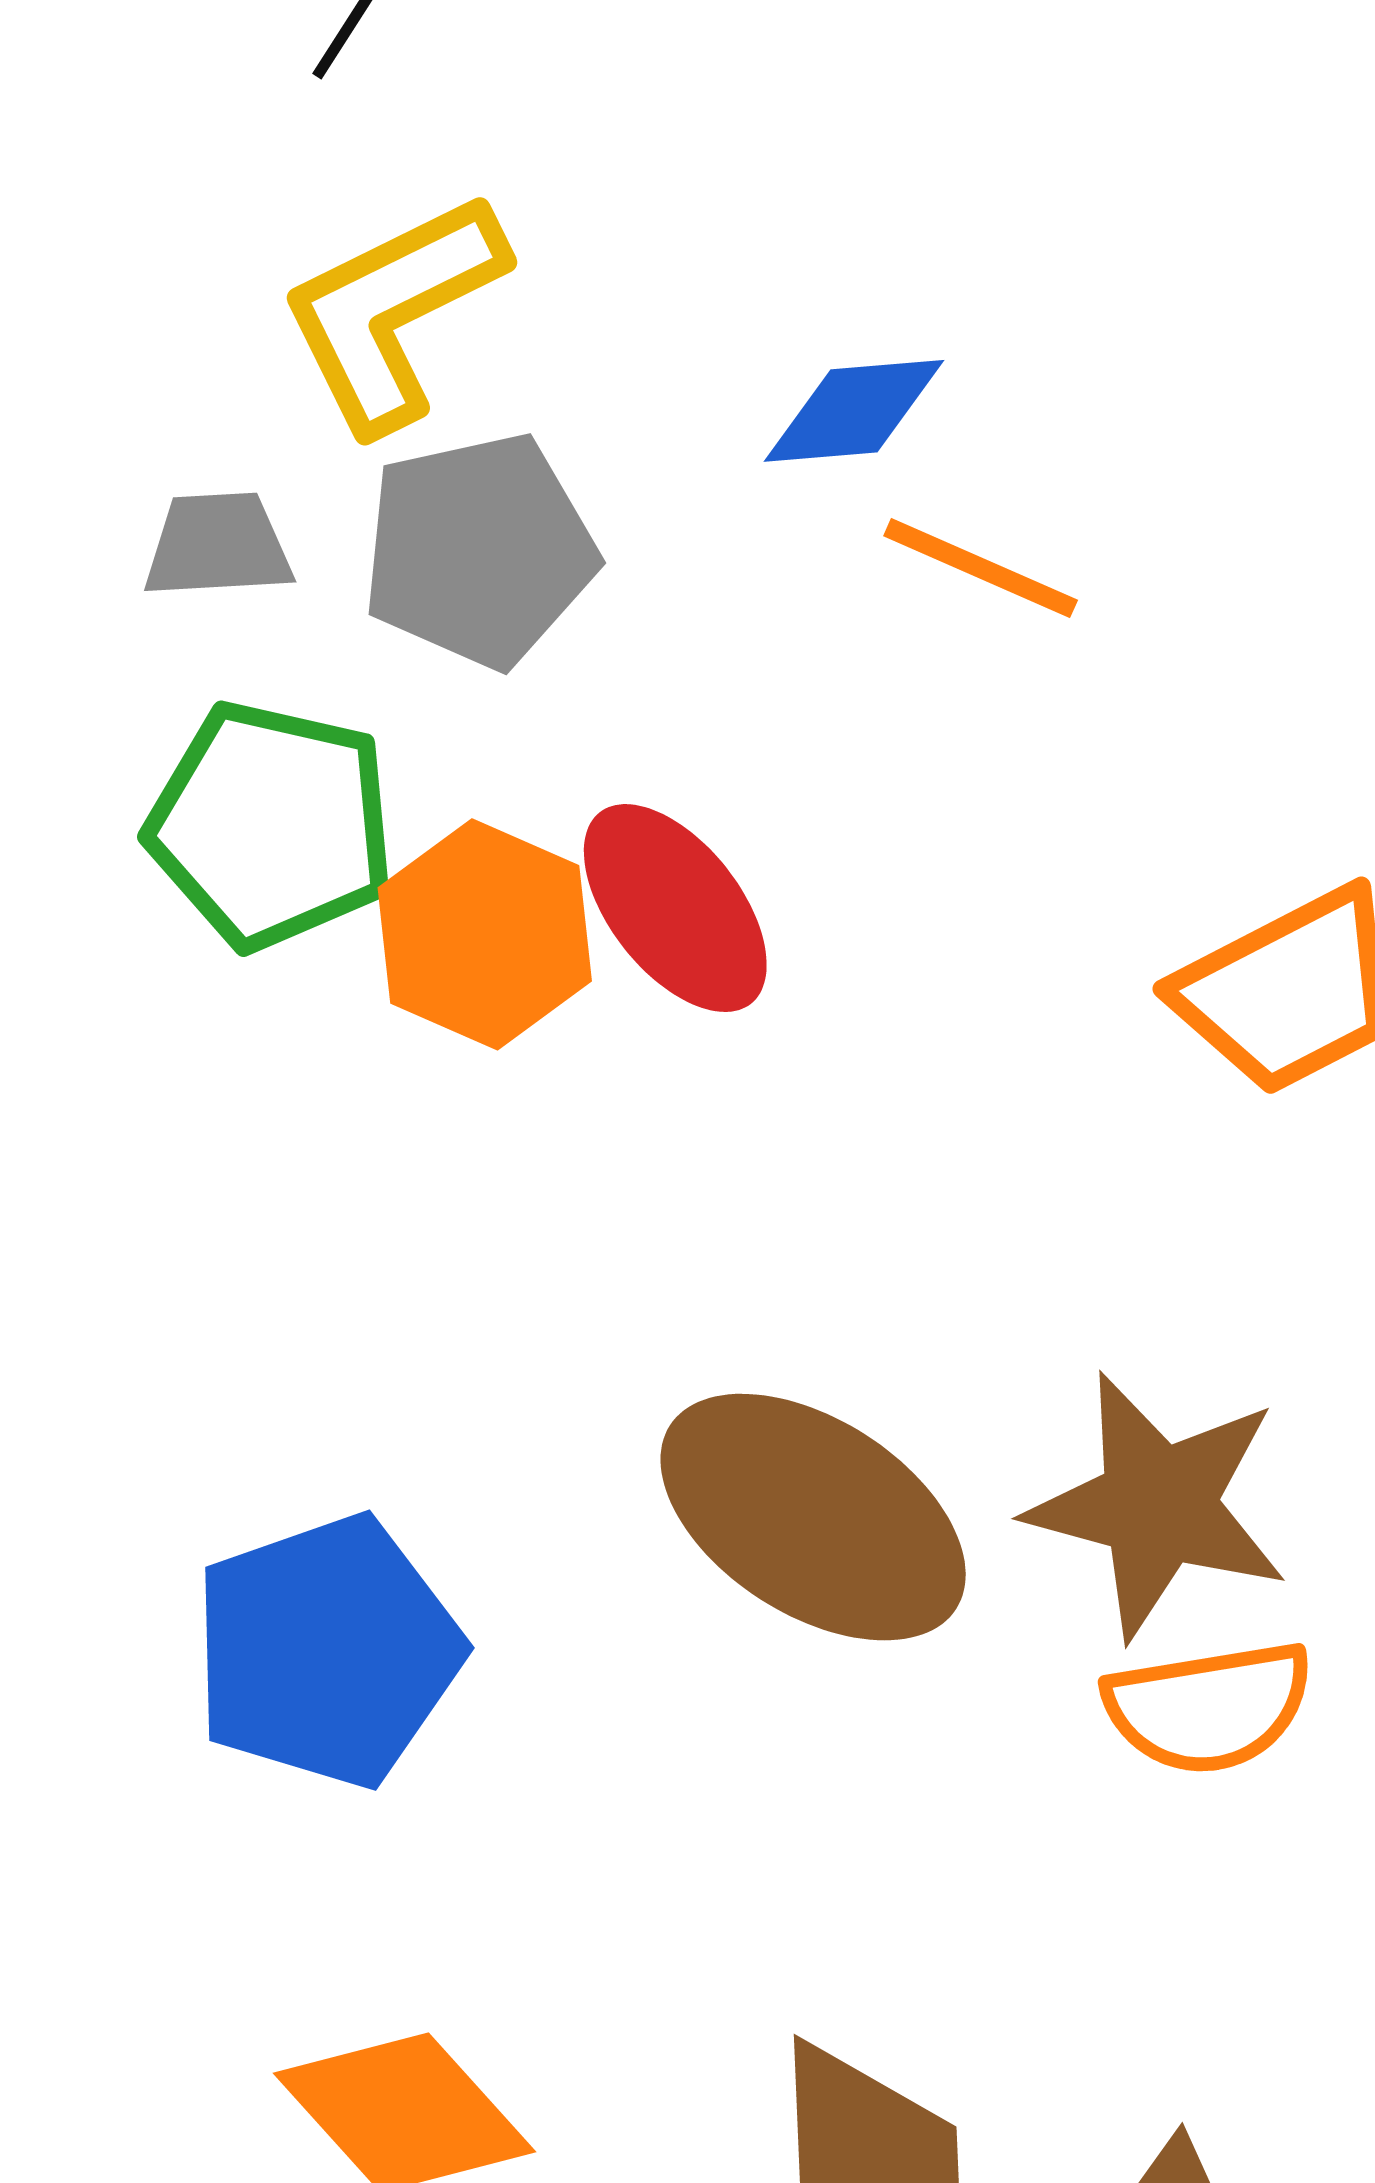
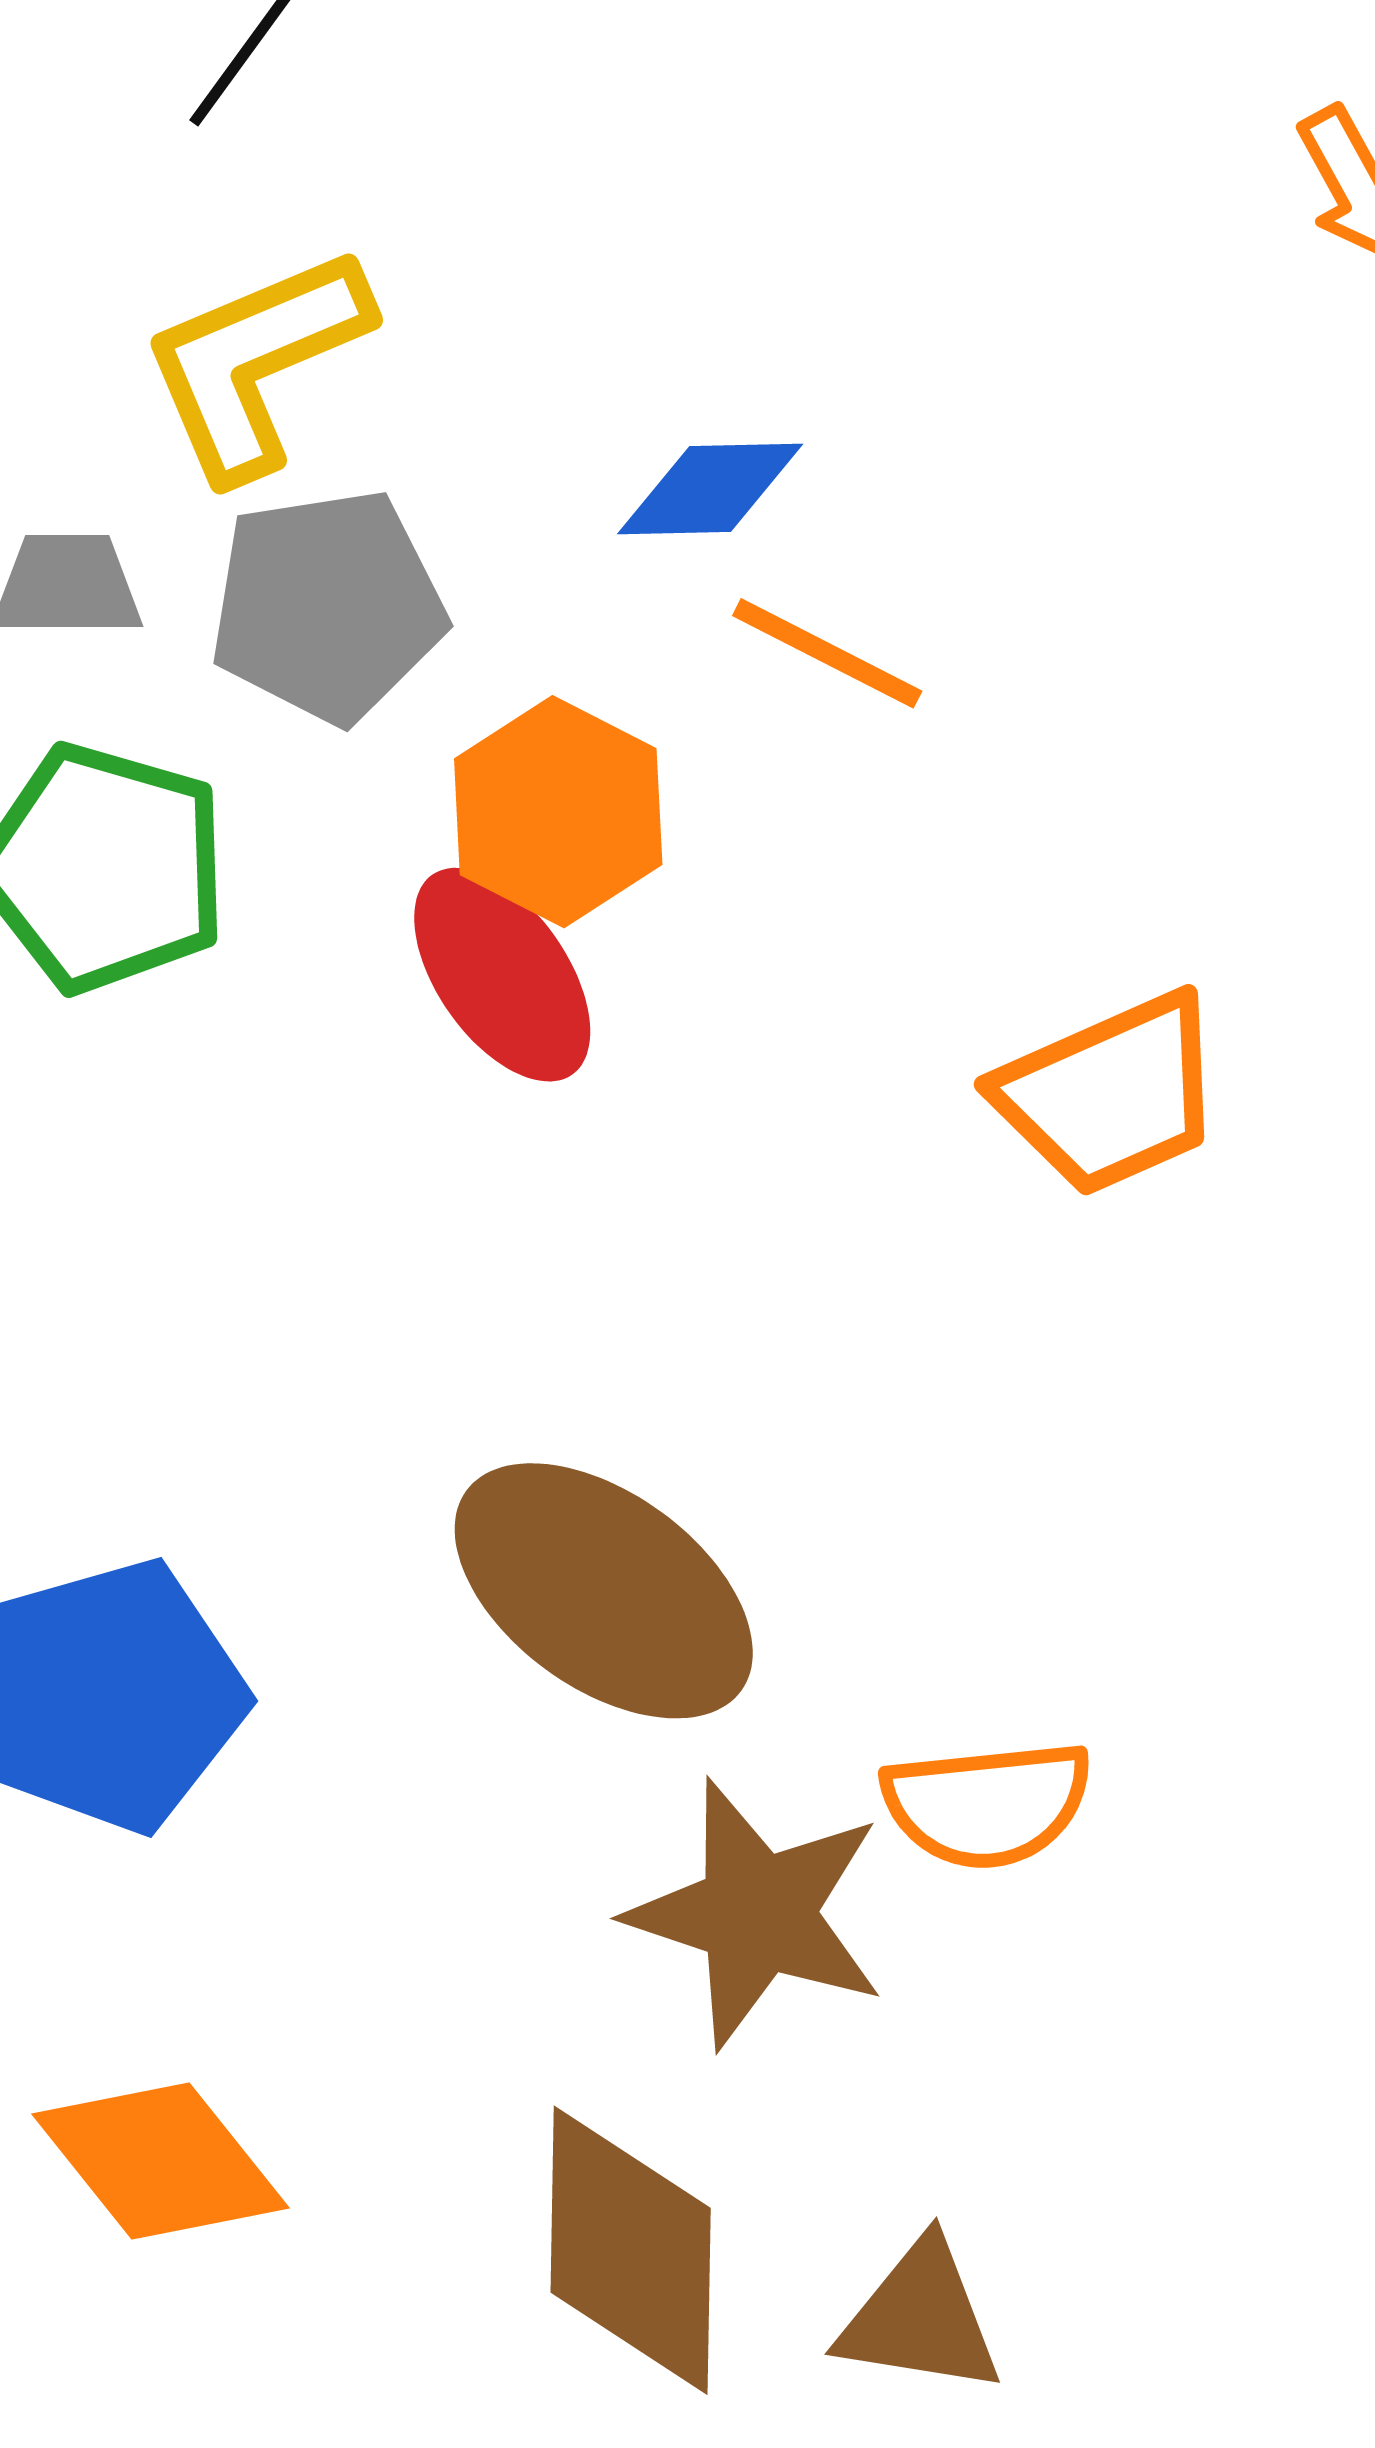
orange hexagon: (485, 934) -> (558, 812), moved
brown star: (1158, 1505) -> (757, 1914), moved

